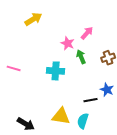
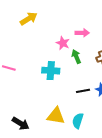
pink arrow: (87, 33) -> (82, 33), turned 48
black line: (91, 100) -> (83, 91), moved

